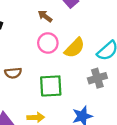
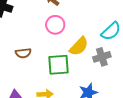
yellow semicircle: (75, 48) -> (79, 46), moved

